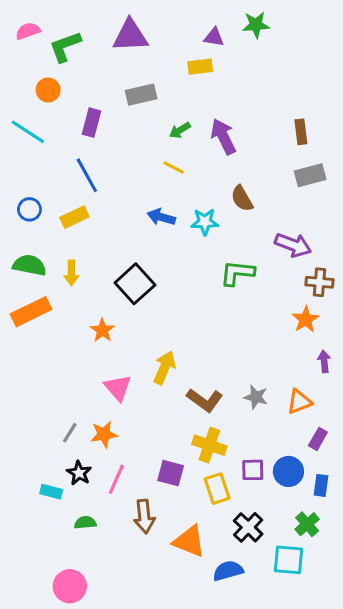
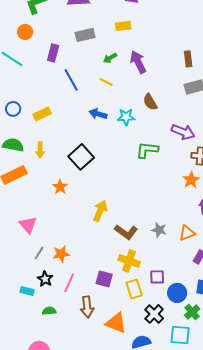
yellow rectangle: (200, 67) -> (123, 26), moved
blue line: (87, 175) -> (71, 80), moved
pink triangle: (118, 388) -> (28, 225), moved
blue circle: (288, 471) -> (177, 293), moved

